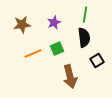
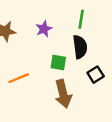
green square: (57, 49) -> (58, 63), moved, turned 32
orange line: (33, 54) -> (19, 78), moved

